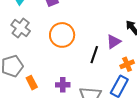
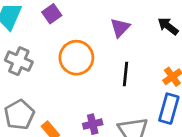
purple triangle: (114, 42) -> (120, 28), moved

